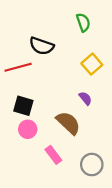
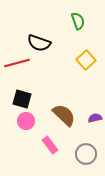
purple semicircle: (85, 98) -> (95, 118), moved, turned -64

